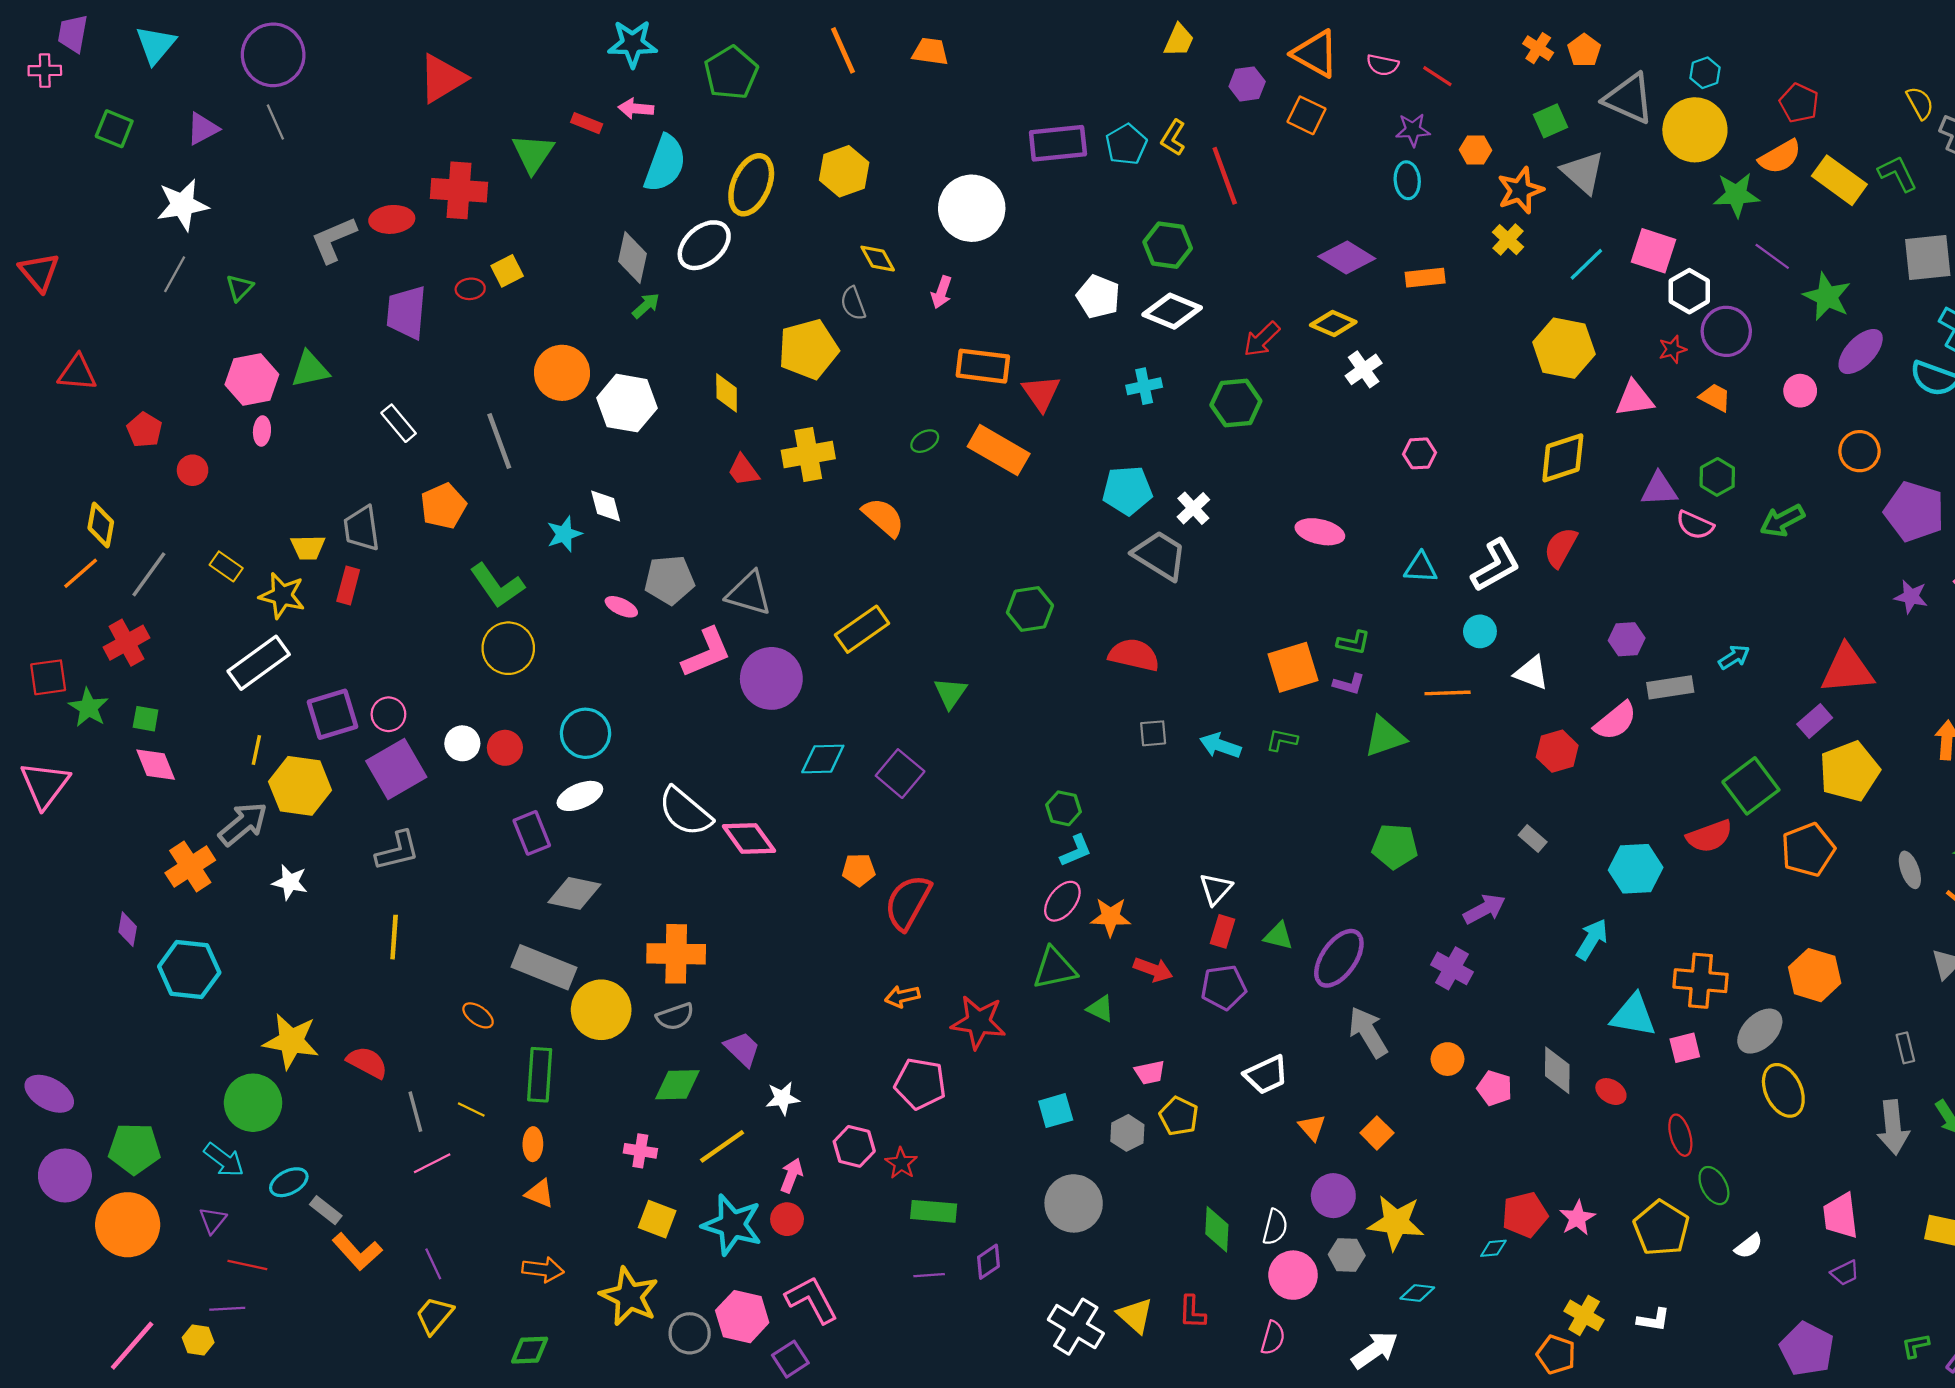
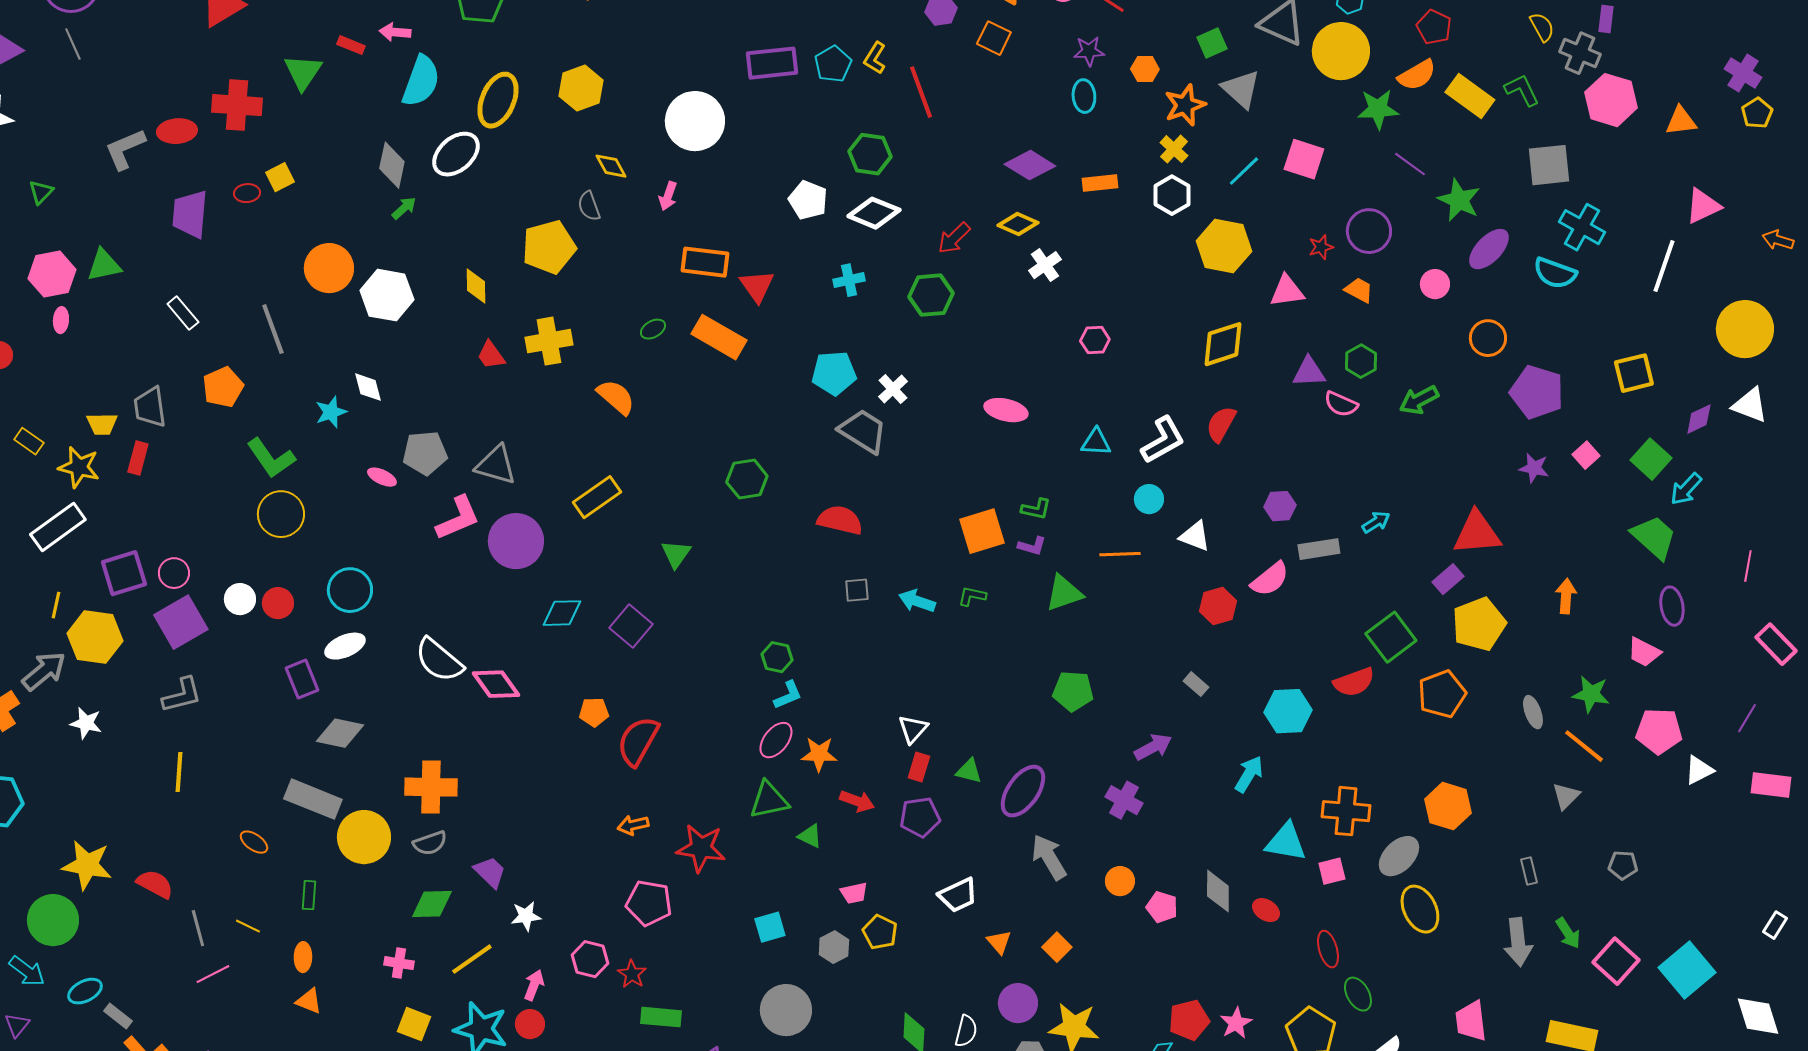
white hexagon: (1689, 291) -> (1172, 195), moved
green rectangle: (540, 1075) -> (309, 895), size x0.6

